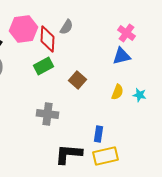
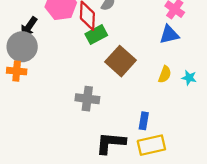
green rectangle: (44, 66) -> (96, 35), moved
brown square: (78, 80) -> (121, 61), size x1.5

